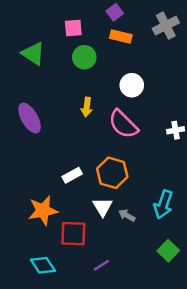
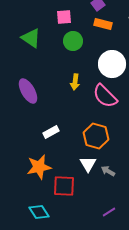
white circle: (132, 85) -> (112, 64), size x1.4
white rectangle: (72, 175) -> (51, 132), moved
purple line: (101, 265) -> (109, 212), moved

